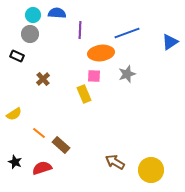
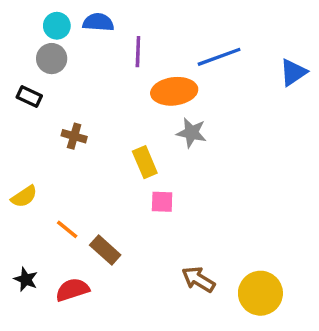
gray star: (127, 74) -> (191, 133), moved, turned 30
pink square: (94, 76) -> (162, 202), moved
brown cross: (43, 79) -> (74, 136), turned -32

